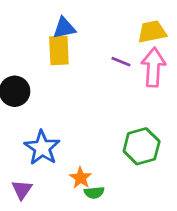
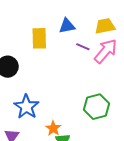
blue triangle: (64, 28) -> (67, 26), moved
pink arrow: (153, 67) -> (106, 51), turned 36

